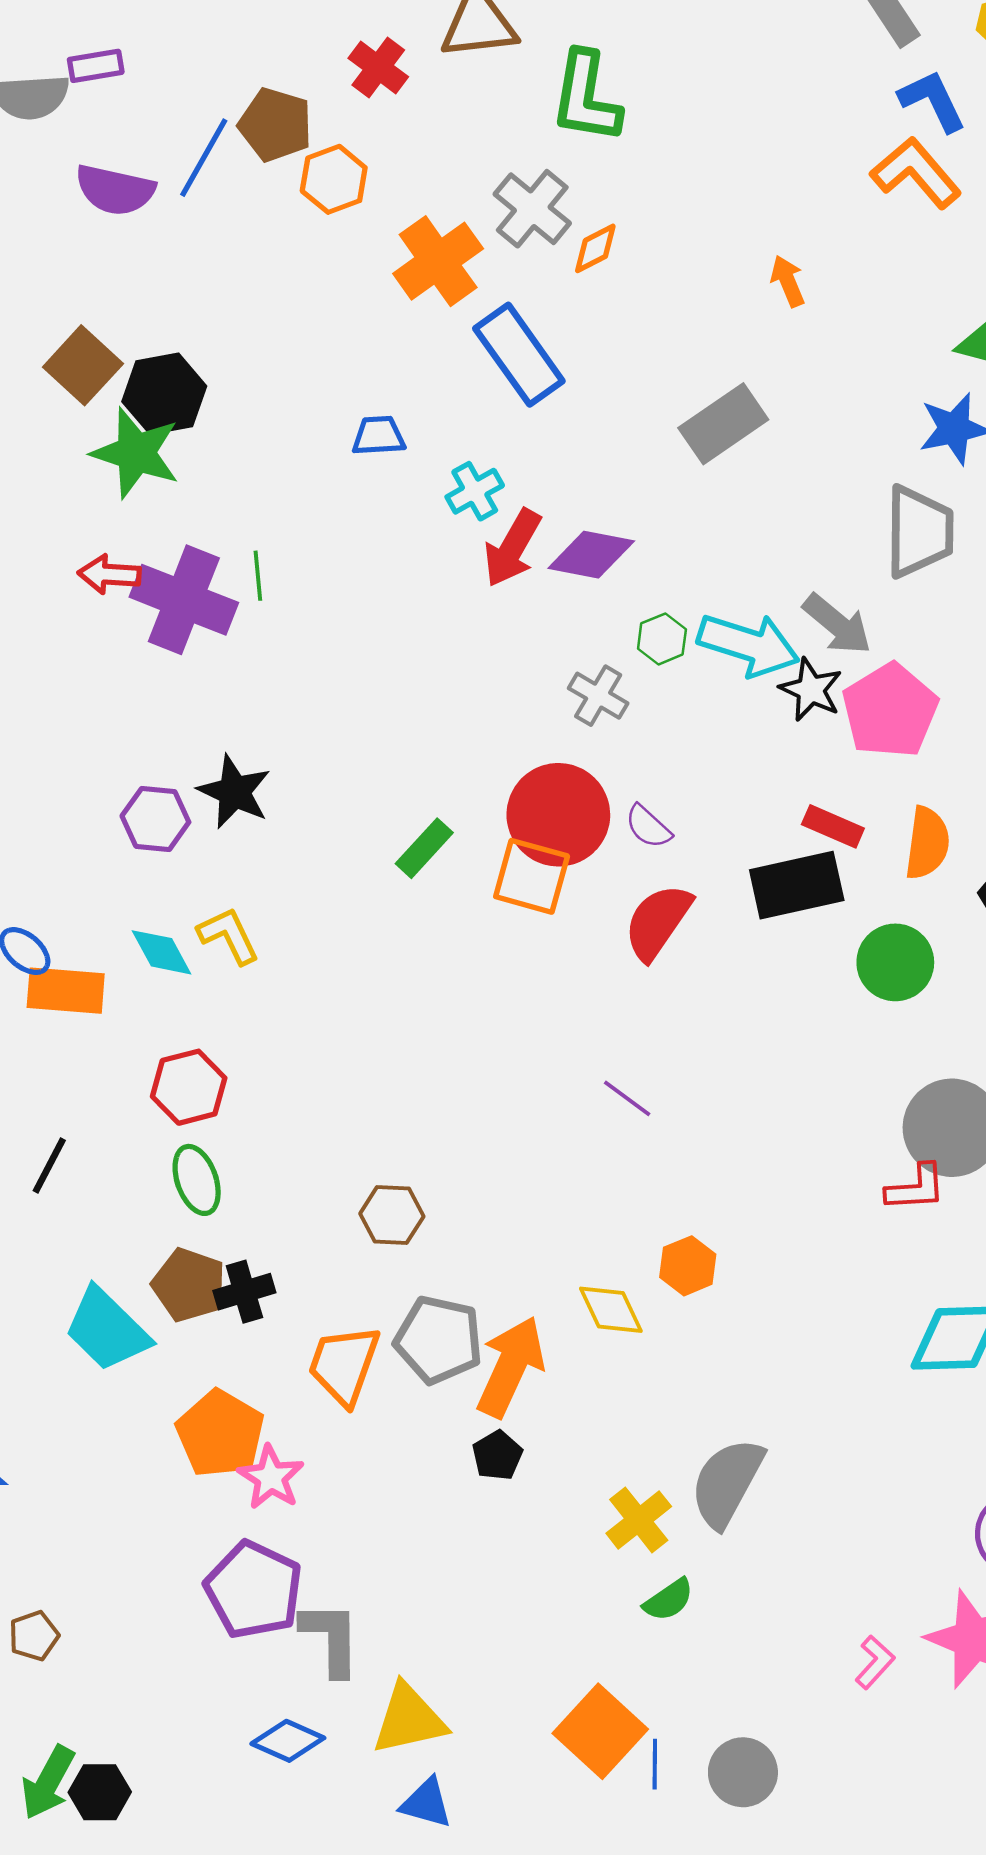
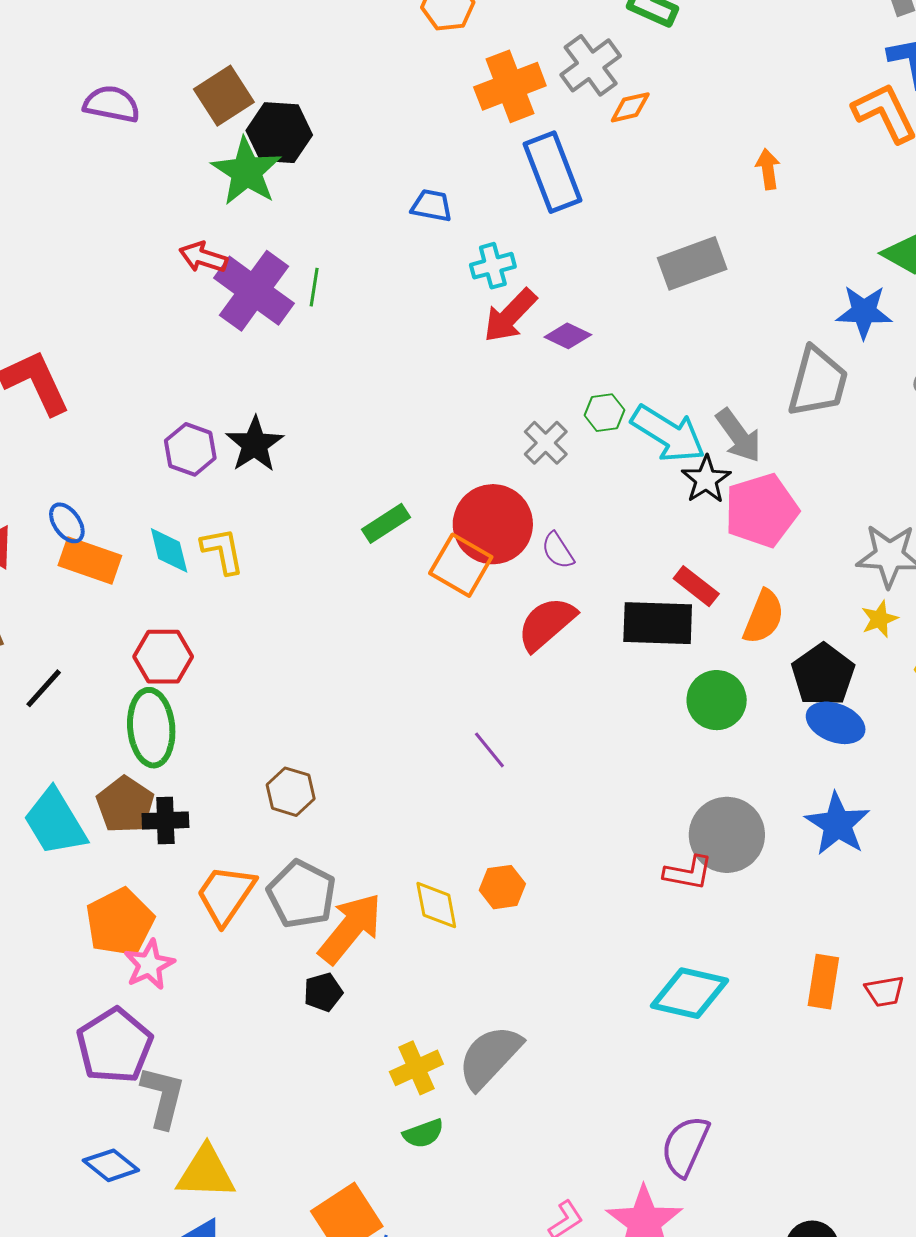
purple diamond: (591, 555) -> (568, 336), size x0.7
green ellipse: (197, 1180) -> (151, 728), size x1.4

